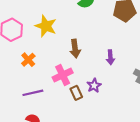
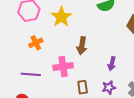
purple star: (94, 85) -> (109, 87), moved
brown rectangle: (76, 93) -> (83, 87), moved

